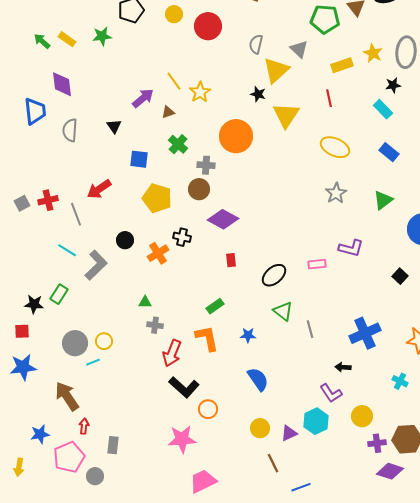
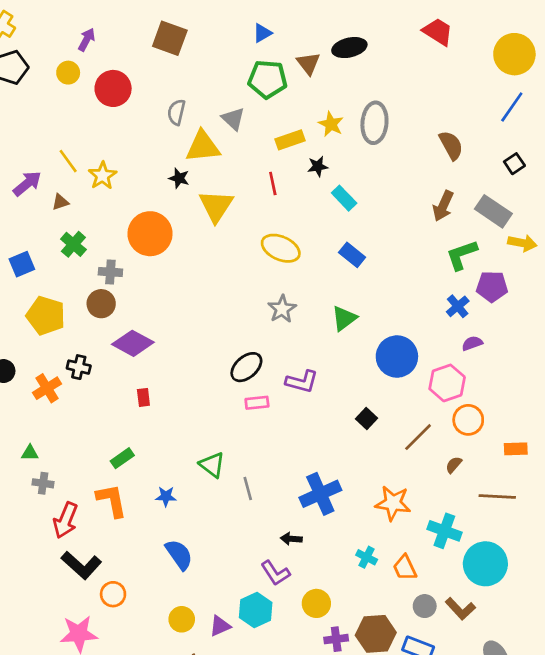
yellow triangle: (276, 70) -> (203, 147), turned 36
black star: (393, 85) -> (318, 166), moved
blue square: (139, 159) -> (22, 264), turned -30
black ellipse: (274, 275) -> (246, 367), moved

